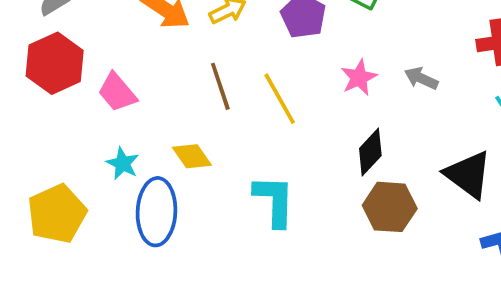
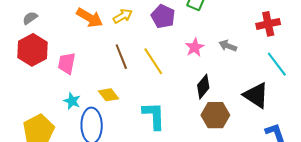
pink trapezoid: (117, 92) -> (67, 63), turned 55

